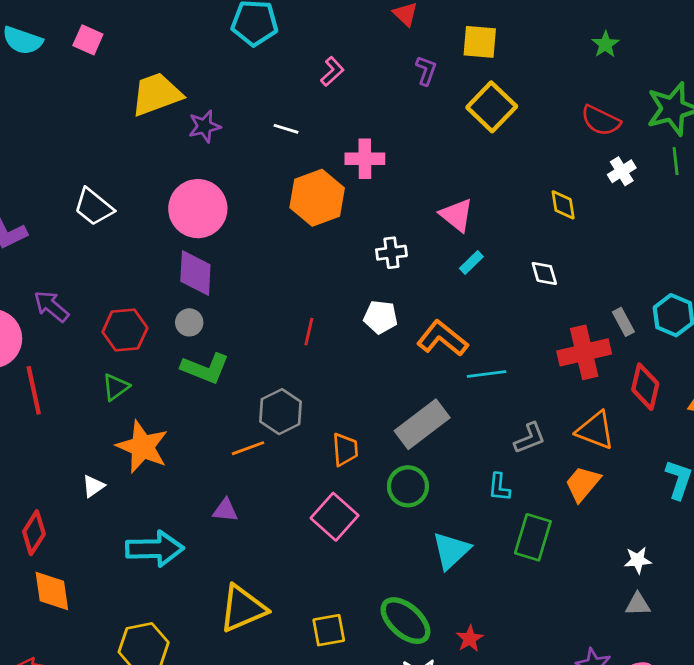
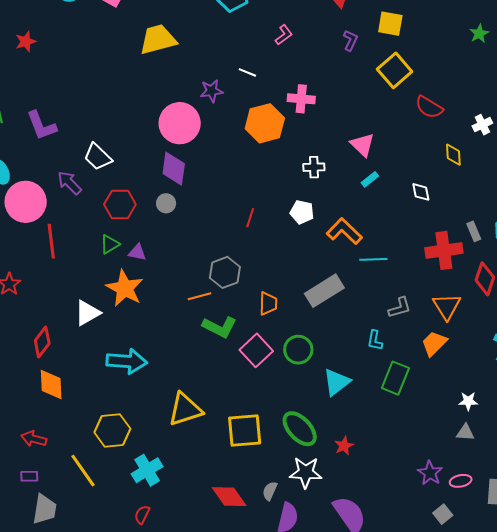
red semicircle: (601, 121) -> (429, 107), moved
purple star: (204, 126) -> (211, 91), moved
yellow diamond: (563, 205) -> (453, 155), moved
white trapezoid: (94, 207) -> (98, 157), moved
green L-shape: (205, 368) -> (220, 327), moved
orange triangle: (595, 430) -> (447, 306), turned 32
white triangle: (93, 486) -> (87, 313), size x1.6
green circle: (408, 486) -> (298, 350), moved
purple triangle: (225, 510) -> (137, 252), moved
yellow square: (329, 630) -> (245, 430), size x1.5

